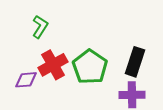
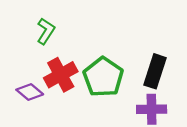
purple diamond: (26, 80) -> (30, 92), turned 45

